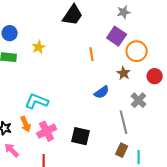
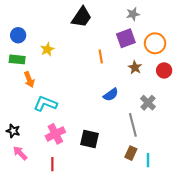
purple square: (117, 36) -> (126, 38), turned 36
orange circle: (137, 51) -> (155, 43), moved
brown star: (124, 73) -> (135, 67), moved
red circle: (155, 76) -> (164, 70), moved
orange arrow: (26, 124) -> (29, 80), moved

